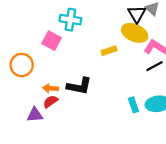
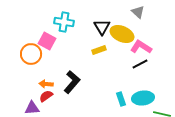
black triangle: (137, 14) -> (102, 27), moved
orange circle: (22, 65) -> (31, 54), moved
black L-shape: (79, 86) -> (72, 82), turned -60

